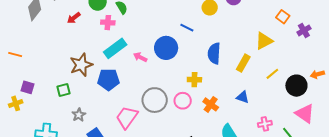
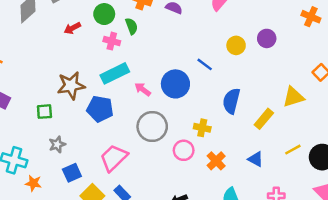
yellow line: (272, 74) -> (293, 150), moved
gray circle: (155, 100) -> (152, 127), moved

